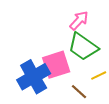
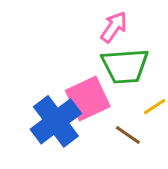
green trapezoid: (83, 47) -> (125, 66), turned -32

